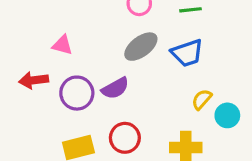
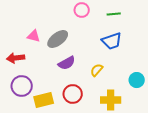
gray ellipse: (141, 47) -> (58, 39), moved
purple circle: (77, 93) -> (22, 86), moved
yellow semicircle: (202, 99) -> (97, 70), moved

